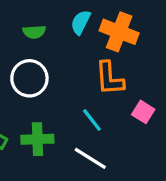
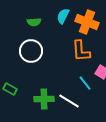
cyan line: (92, 120) -> (85, 83), moved
green cross: (37, 139) -> (44, 99), moved

